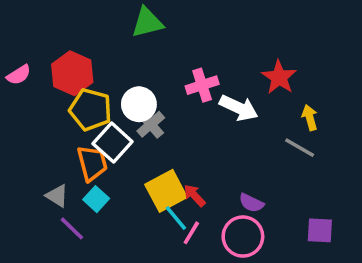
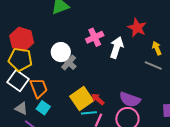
white arrow: (239, 108) -> (117, 47), turned -90
yellow pentagon: (91, 110) -> (20, 59), moved
white square: (113, 143) -> (18, 81), moved
purple semicircle: (251, 203) -> (130, 100), size x1.5
cyan line: (176, 218) -> (89, 113), turned -49

